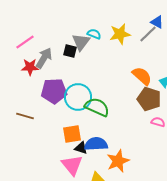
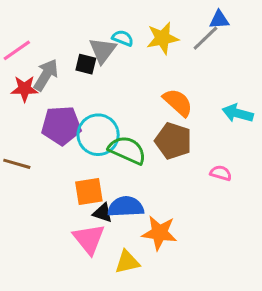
blue triangle: (157, 22) -> (219, 20), turned -32
orange semicircle: (142, 76) -> (178, 102), moved
brown pentagon: (149, 99) -> (173, 141), moved
orange star: (118, 161) -> (159, 233), turned 30

